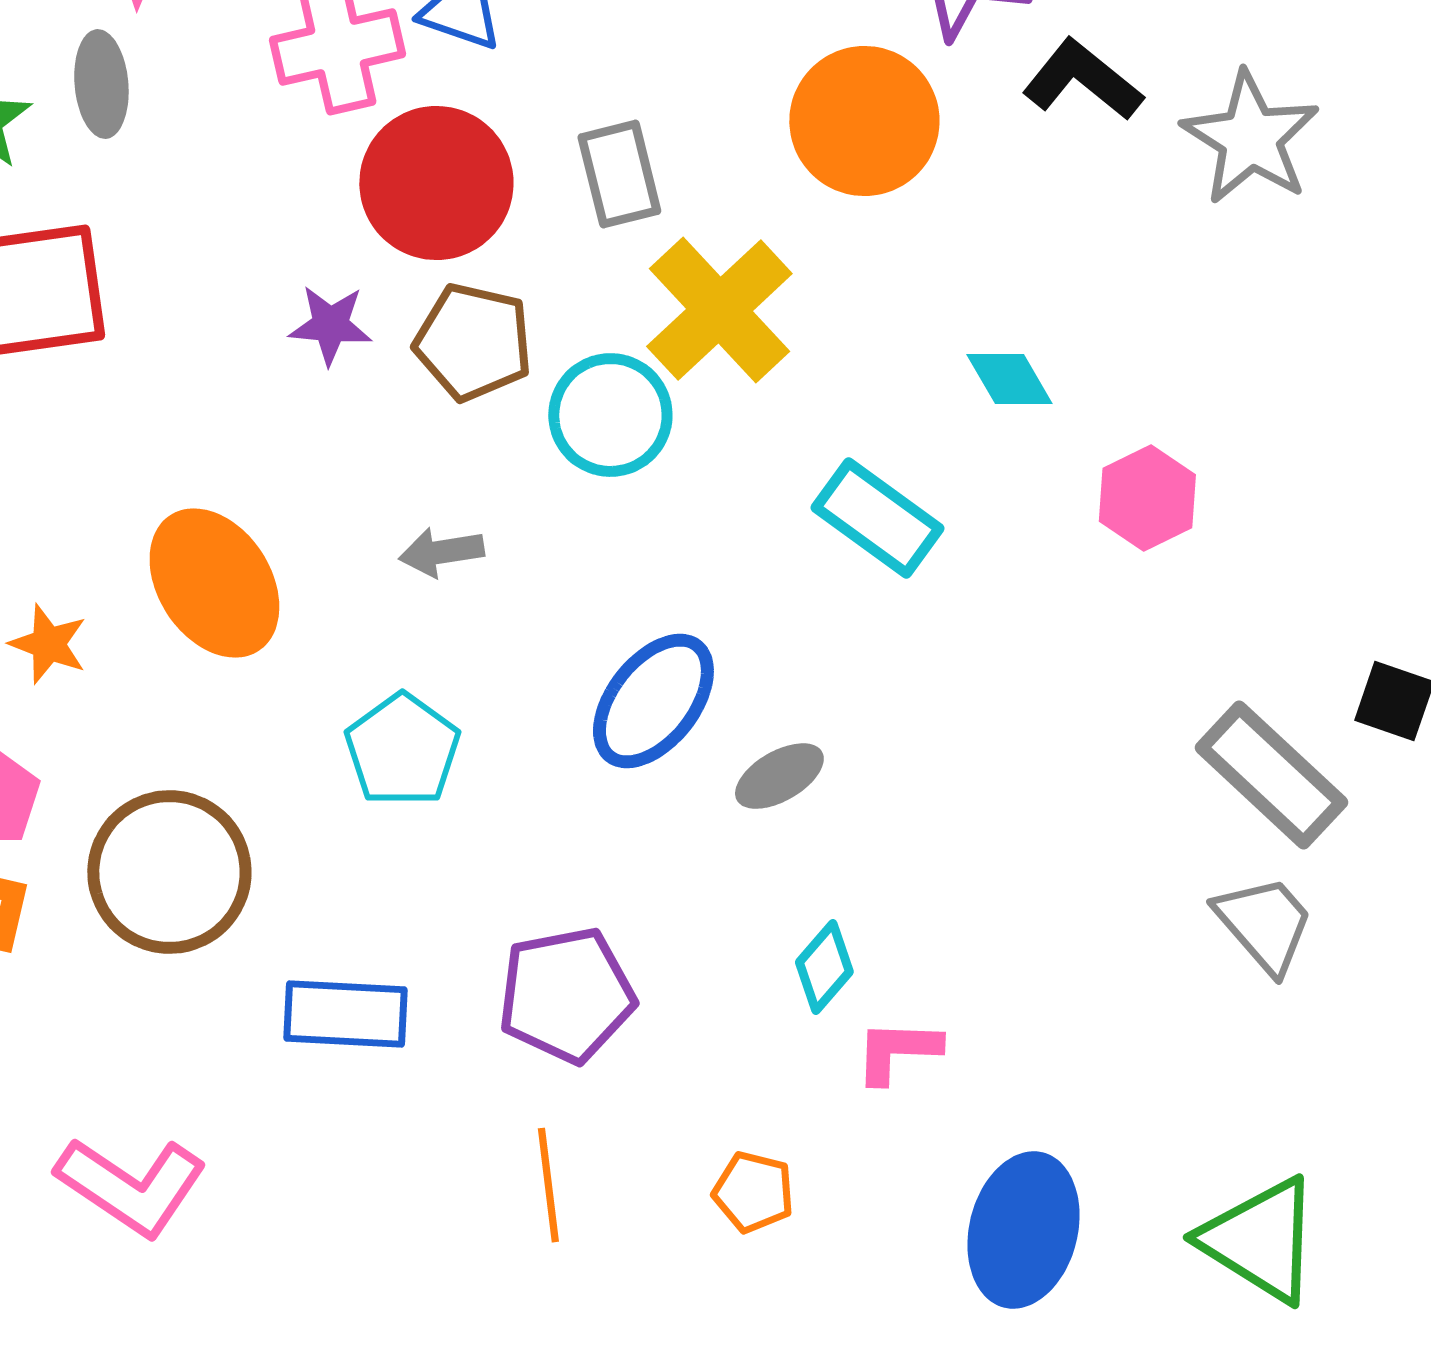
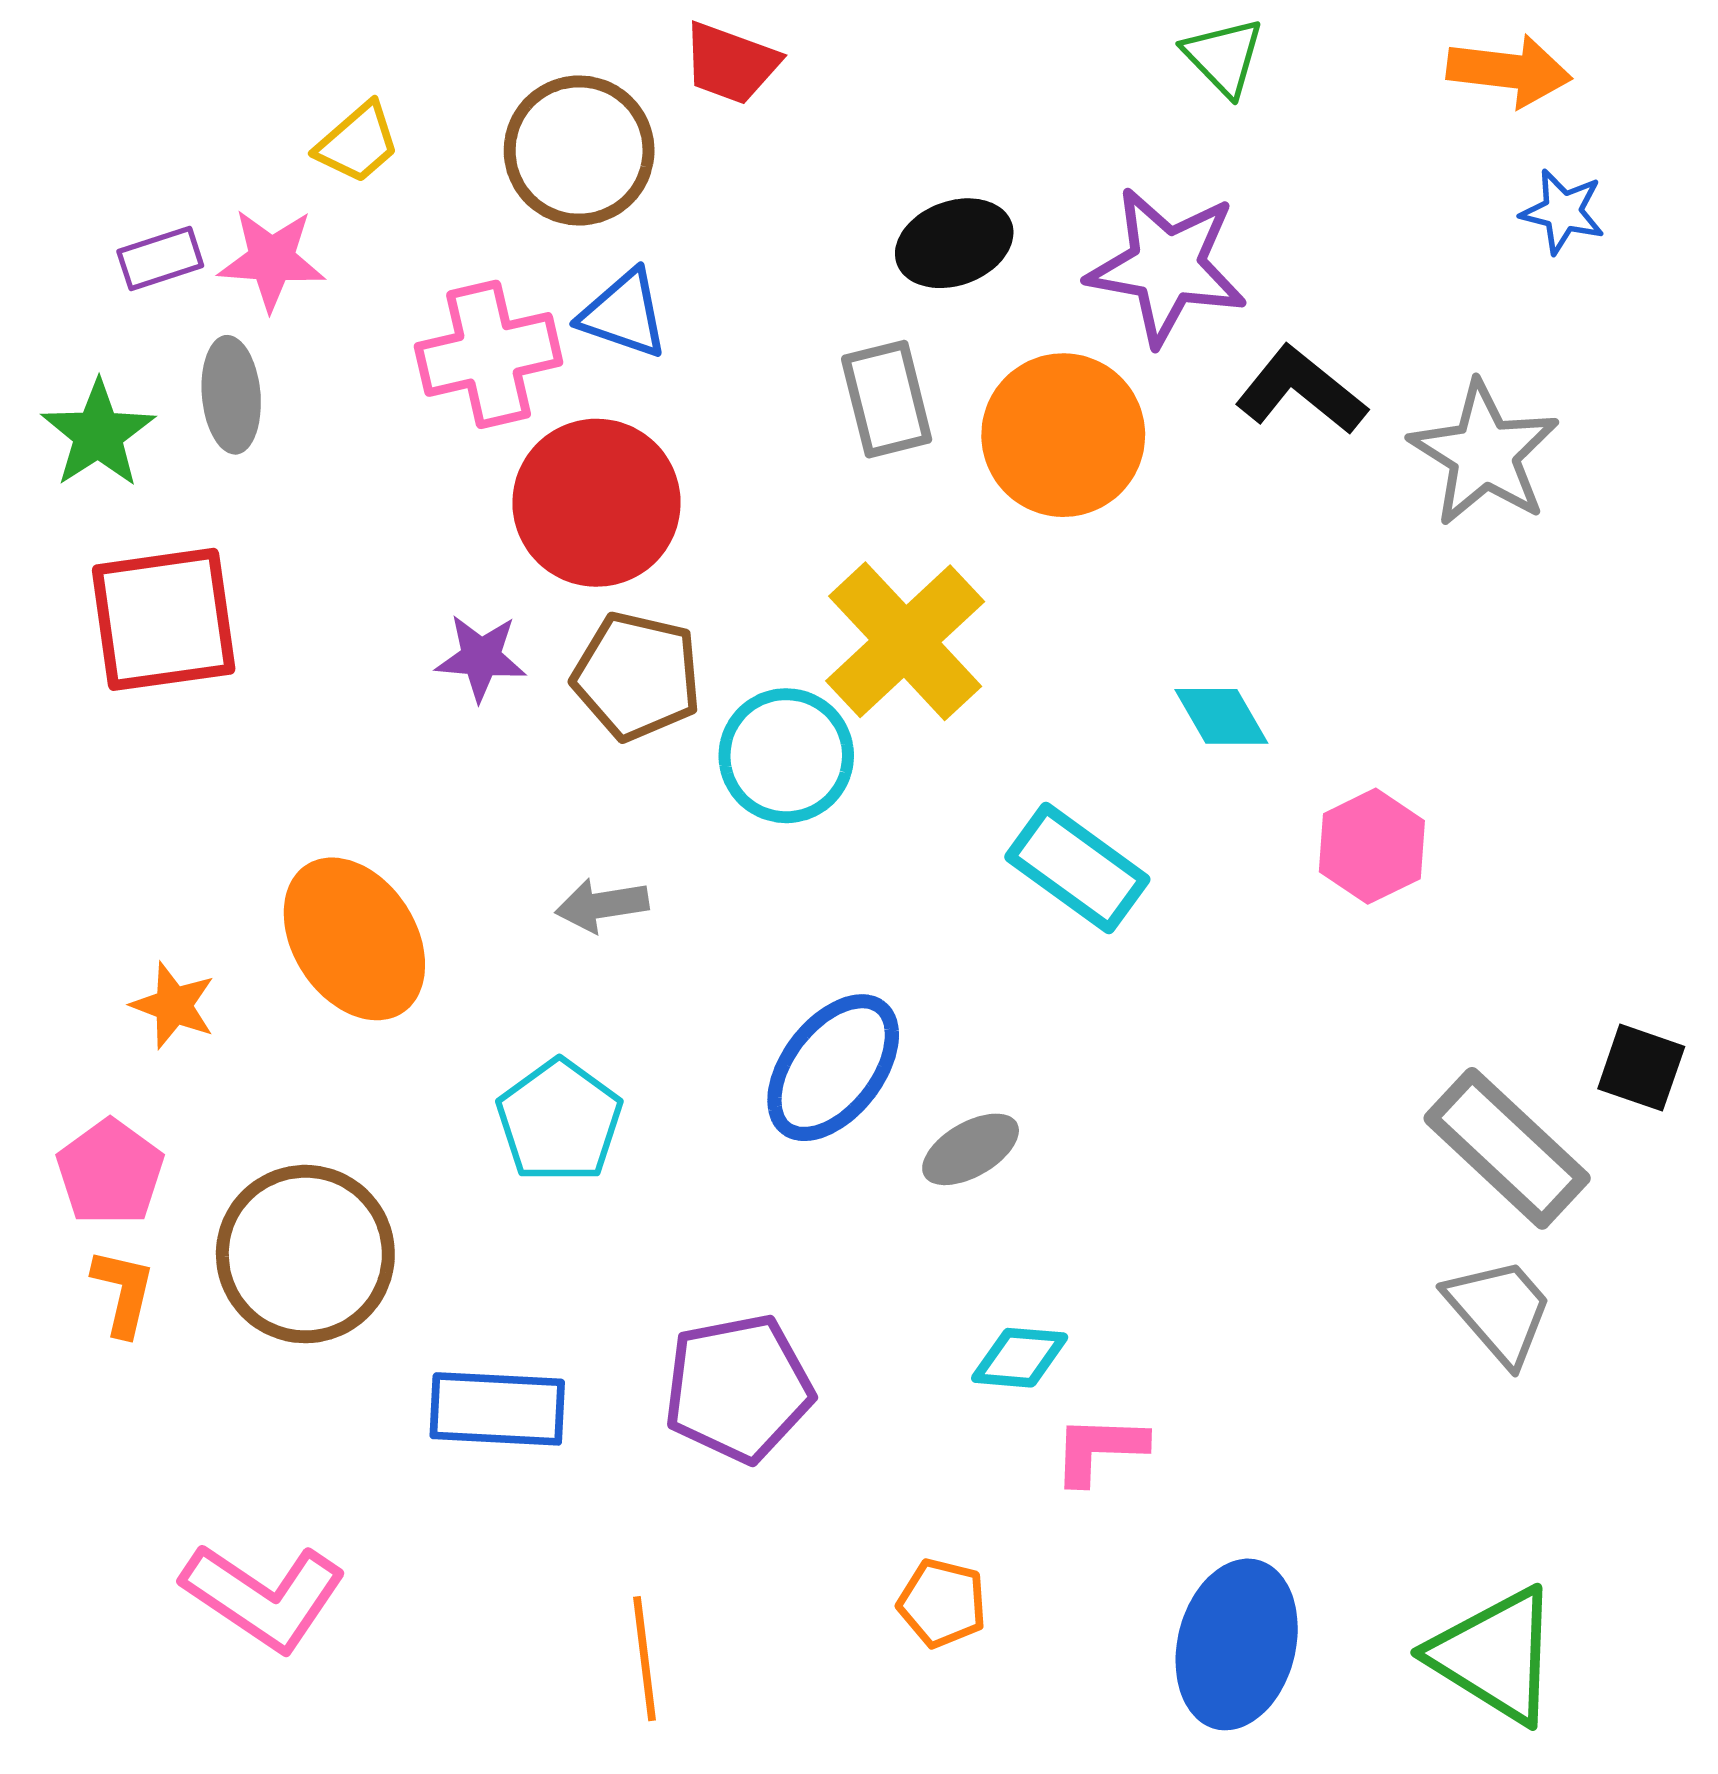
gray rectangle: (619, 174) -> (887, 399), moved
cyan diamond: (824, 967) -> (1020, 1358), turned 54
orange line: (548, 1185) -> (644, 1659), moved

